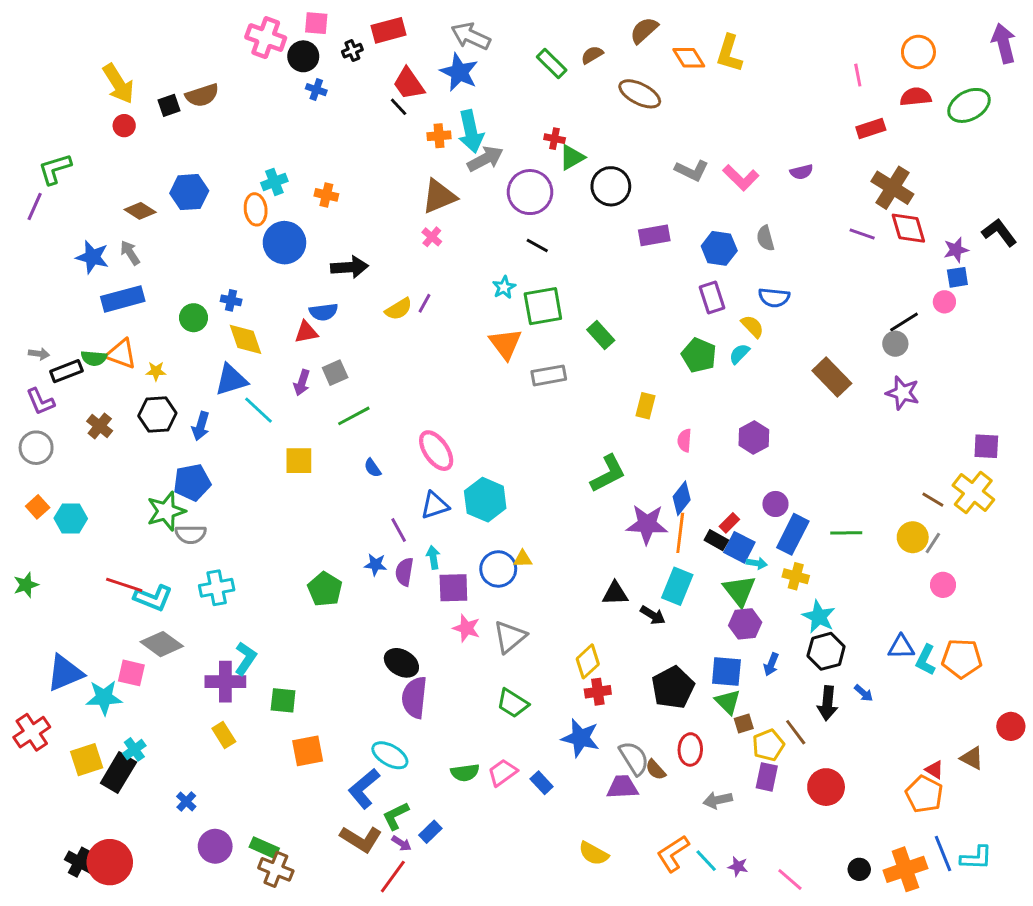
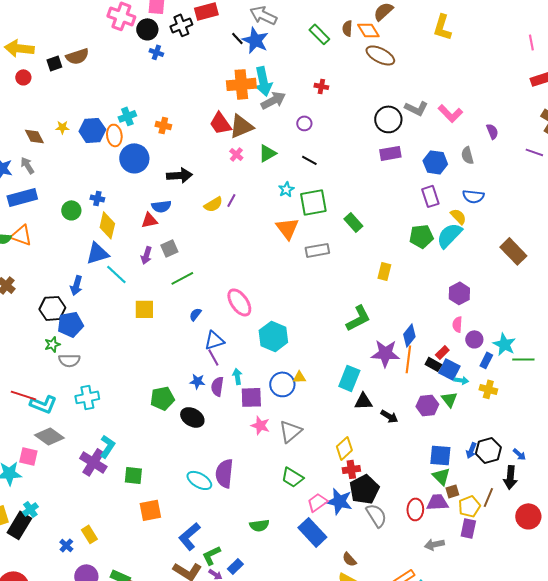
black cross: (352, 51) -> (181, 25), size x1.5
brown semicircle: (592, 55) -> (347, 28), turned -56
orange diamond: (689, 58) -> (368, 30), moved
yellow arrow: (118, 84) -> (19, 48), turned 128
red trapezoid: (409, 84) -> (220, 123), moved
black line: (399, 107) -> (237, 38), moved
orange cross: (439, 136) -> (241, 84), size x1.8
green triangle: (572, 157) -> (267, 153), moved
purple semicircle: (801, 172) -> (492, 131), moved, turned -98
black circle: (611, 186) -> (388, 119), moved
blue hexagon: (189, 192) -> (92, 130), moved
purple circle: (530, 192) -> (304, 123), size x0.5
brown diamond: (140, 211) -> (34, 136), turned 30
yellow diamond: (246, 339) -> (107, 225), turned 32
cyan semicircle: (739, 354) -> (449, 235), size x1.8
green pentagon: (699, 355) -> (421, 236), turned -30
yellow star: (156, 371) -> (62, 127), moved
black hexagon: (157, 414) -> (52, 308), moved
pink semicircle: (685, 440) -> (457, 324), moved
blue semicircle: (373, 468) -> (195, 314), turned 72
blue triangle: (435, 505) -> (214, 340), moved
green star: (166, 511) -> (52, 344), size x0.6
blue rectangle: (793, 534) -> (486, 360), size x0.6
cyan rectangle: (677, 586) -> (349, 378), moved
green pentagon: (325, 589) -> (162, 398), turned 30
green triangle: (739, 591) -> (449, 399), size x0.7
cyan star: (819, 617) -> (504, 344), moved
purple hexagon: (745, 624) -> (427, 405), moved
black hexagon: (826, 651) -> (488, 450), moved
black ellipse: (401, 663) -> (192, 417), moved
purple cross: (225, 682) -> (93, 462), turned 32
black pentagon: (673, 687) -> (364, 489), moved
blue arrow: (864, 693) -> (519, 454), moved
brown line: (796, 732) -> (488, 497), turned 60
yellow rectangle: (224, 735) -> (89, 534), moved
cyan ellipse: (390, 755) -> (199, 480), moved
brown semicircle: (656, 770) -> (349, 559), moved
pink trapezoid: (503, 773) -> (317, 502), moved
blue rectangle: (542, 783) -> (312, 532), size x1.8
purple trapezoid: (622, 787) -> (437, 502), moved
red circle: (826, 787) -> (528, 516), moved

